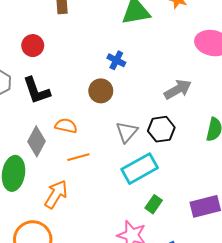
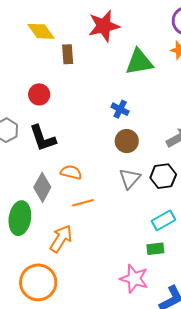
brown circle: (101, 91) -> (127, 141), moved
cyan rectangle: (140, 169) -> (164, 220), moved, size x0.7
green rectangle: (154, 204) -> (155, 249), turned 48

